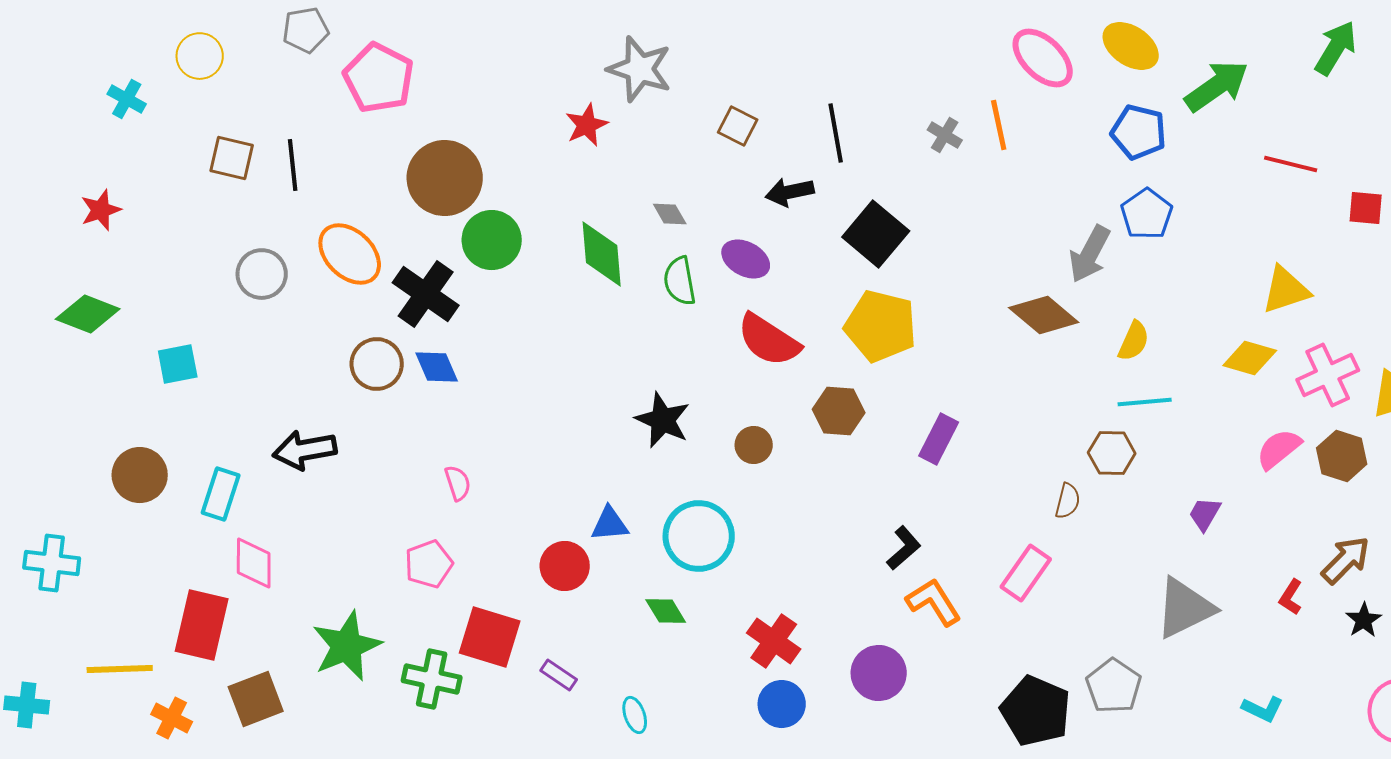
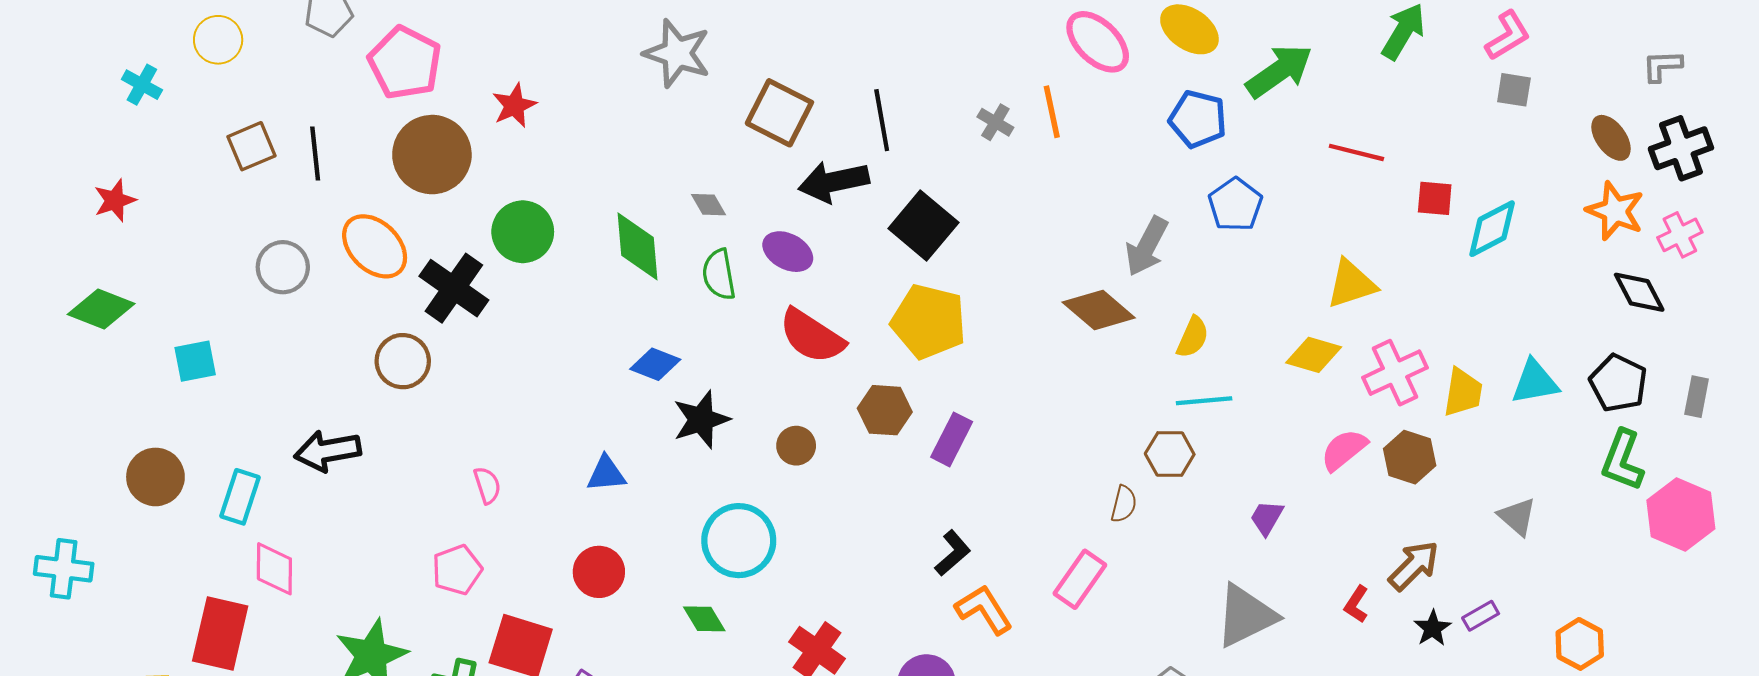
red star: (587, 125) -> (514, 105), moved
brown square: (738, 126) -> (779, 113), size x1.6
brown square: (232, 158) -> (251, 146), turned -36
brown circle: (445, 178) -> (432, 155), moved
black arrow: (790, 192) -> (834, 182), size x1.4
blue pentagon: (1147, 214) -> (1235, 205), moved
blue diamond: (437, 367) -> (655, 364), moved, turned -45
black star: (663, 420) -> (701, 420), turned 30
purple rectangle: (939, 439) -> (952, 439), moved
blue triangle: (610, 524) -> (606, 474), moved

